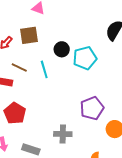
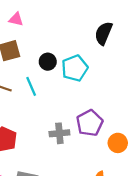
gray cross: (63, 134) -> (59, 133), moved

